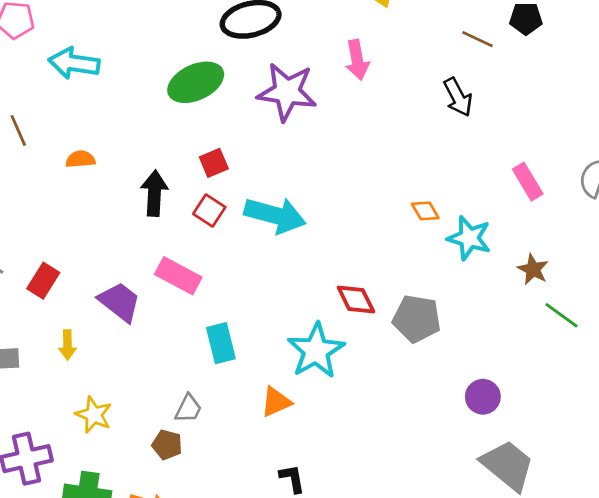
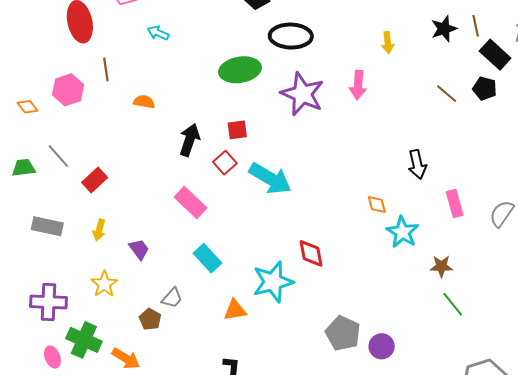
cyan arrow: (74, 63) -> (158, 33), size x0.6
black arrow: (458, 97) -> (417, 164), moved
brown star: (533, 269) -> (441, 266), turned 30
purple trapezoid: (120, 302) -> (139, 249), moved, size x0.7
gray pentagon: (417, 319) -> (343, 333), moved
cyan rectangle: (221, 343) -> (207, 258), turned -44

